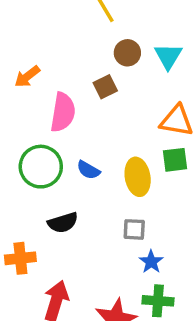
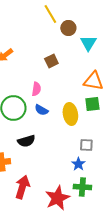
brown circle: (127, 53) -> (68, 28), moved
pink semicircle: (63, 112) -> (36, 89), moved, size x0.6
gray square: (134, 229) -> (86, 145), moved

